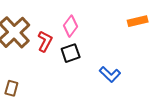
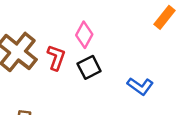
orange rectangle: (138, 21) -> (164, 17), turned -30

